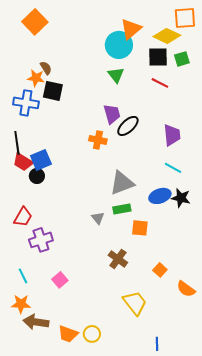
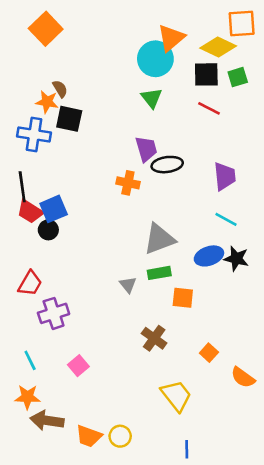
black ellipse: (128, 126) -> (167, 165), turned 35
blue line: (157, 344) -> (187, 449), moved

